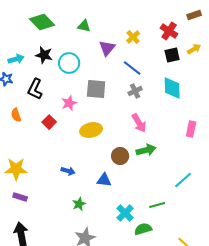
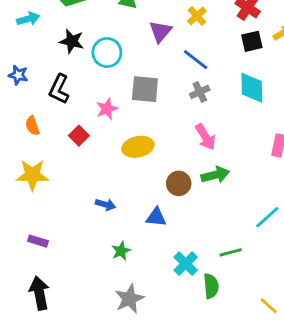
cyan arrow: (16, 59) -> (28, 19), moved
yellow star: (16, 169) -> (32, 175), moved
green semicircle: (143, 229) -> (211, 286), turned 102

